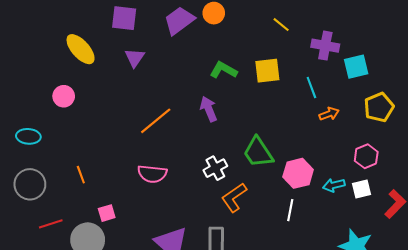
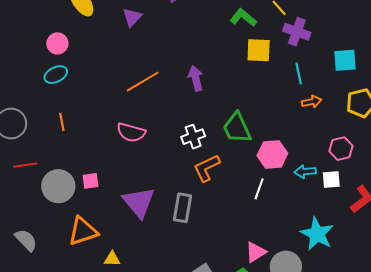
purple cross: (325, 46) -> (297, 32), moved
green L-shape: (224, 70) -> (243, 18), moved
cyan ellipse: (28, 136) -> (56, 75), moved, turned -40
pink square: (107, 213) -> (90, 181), moved

